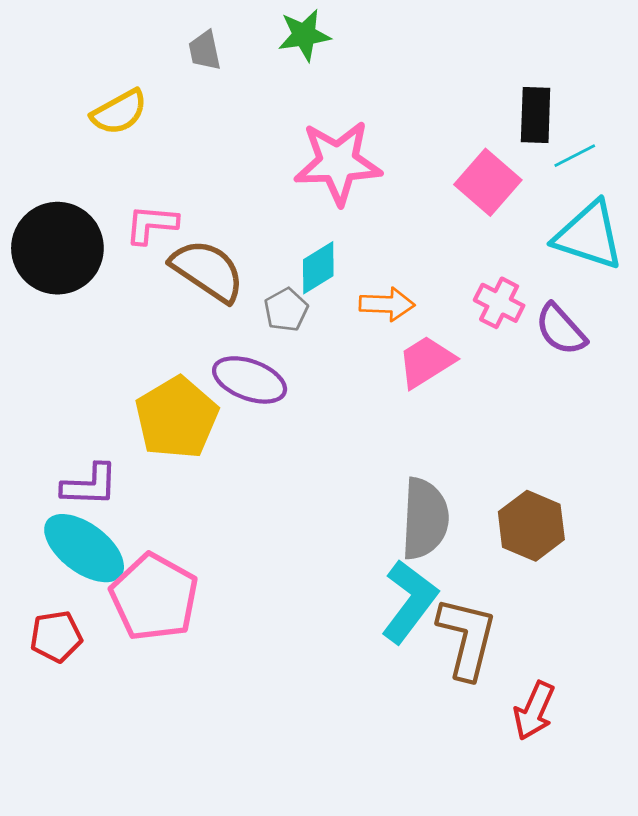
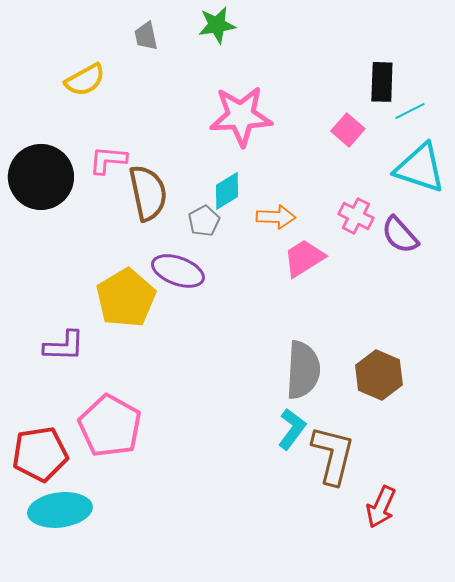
pink square: (488, 182) -> (348, 130), size x0.7
brown semicircle: (207, 271) -> (148, 193), turned 44
cyan ellipse: (84, 548) -> (60, 510), moved, turned -44
cyan L-shape: (409, 601) -> (292, 429), size x0.7
red pentagon: (56, 636) -> (40, 454), size x1.5

